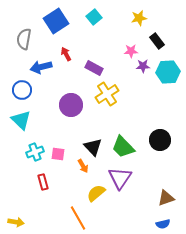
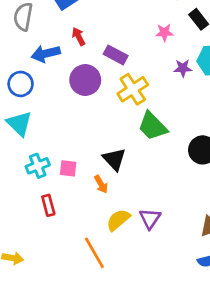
purple star: (143, 66) -> (183, 68), moved
purple circle: (71, 105) -> (85, 80), moved
green trapezoid: (123, 147) -> (153, 126), moved
purple triangle: (120, 178) -> (150, 219), moved, size x0.7

